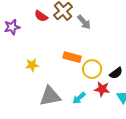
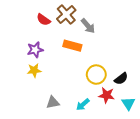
purple star: (12, 27) -> (35, 50), moved
orange rectangle: (72, 57) -> (72, 46), moved
gray triangle: (50, 96) -> (53, 102), size x0.6

